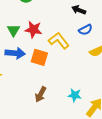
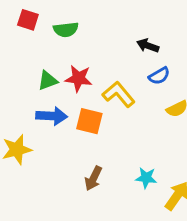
green triangle: (13, 30) -> (48, 81), turned 40

